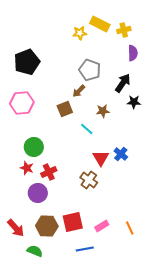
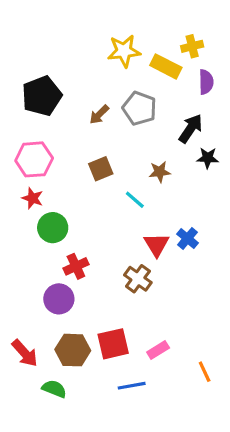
yellow rectangle: (100, 24) -> (166, 66), moved
yellow star: (80, 33) -> (124, 51), size x1.5
brown arrow: (79, 91) -> (99, 115), moved
red star: (27, 168) -> (33, 198), moved
orange line: (130, 228) -> (205, 372), moved

